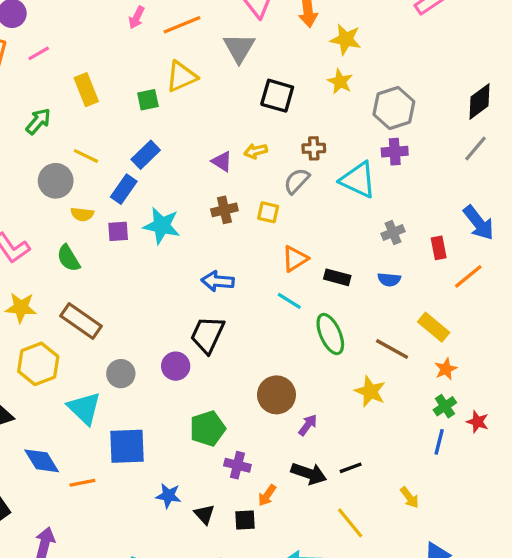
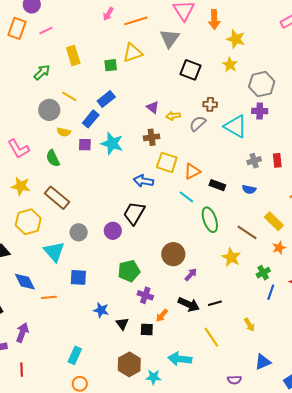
yellow arrow: (256, 151) -> (173, 116), moved
yellow square: (268, 212) -> (167, 162), moved, size x1.5
red rectangle: (439, 248) -> (277, 160), moved
green cross: (445, 406) -> (263, 273), moved
blue square: (127, 446) -> (78, 277), size x0.7

